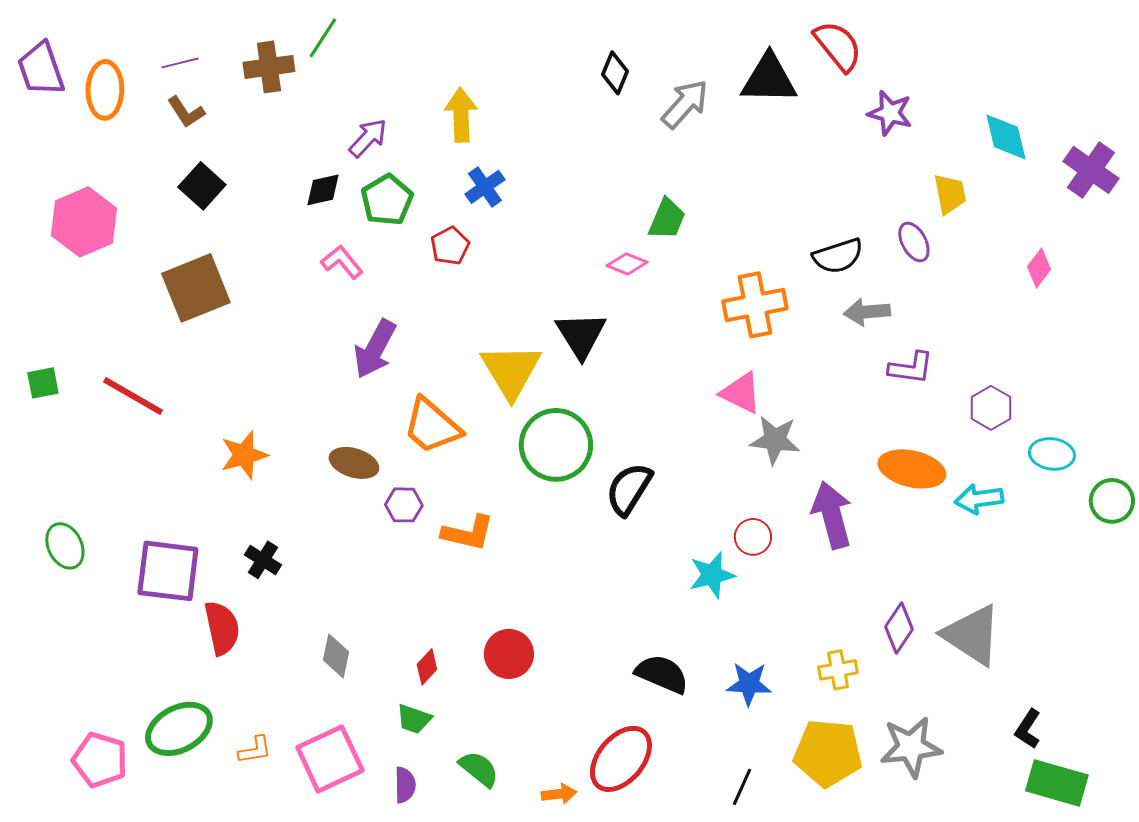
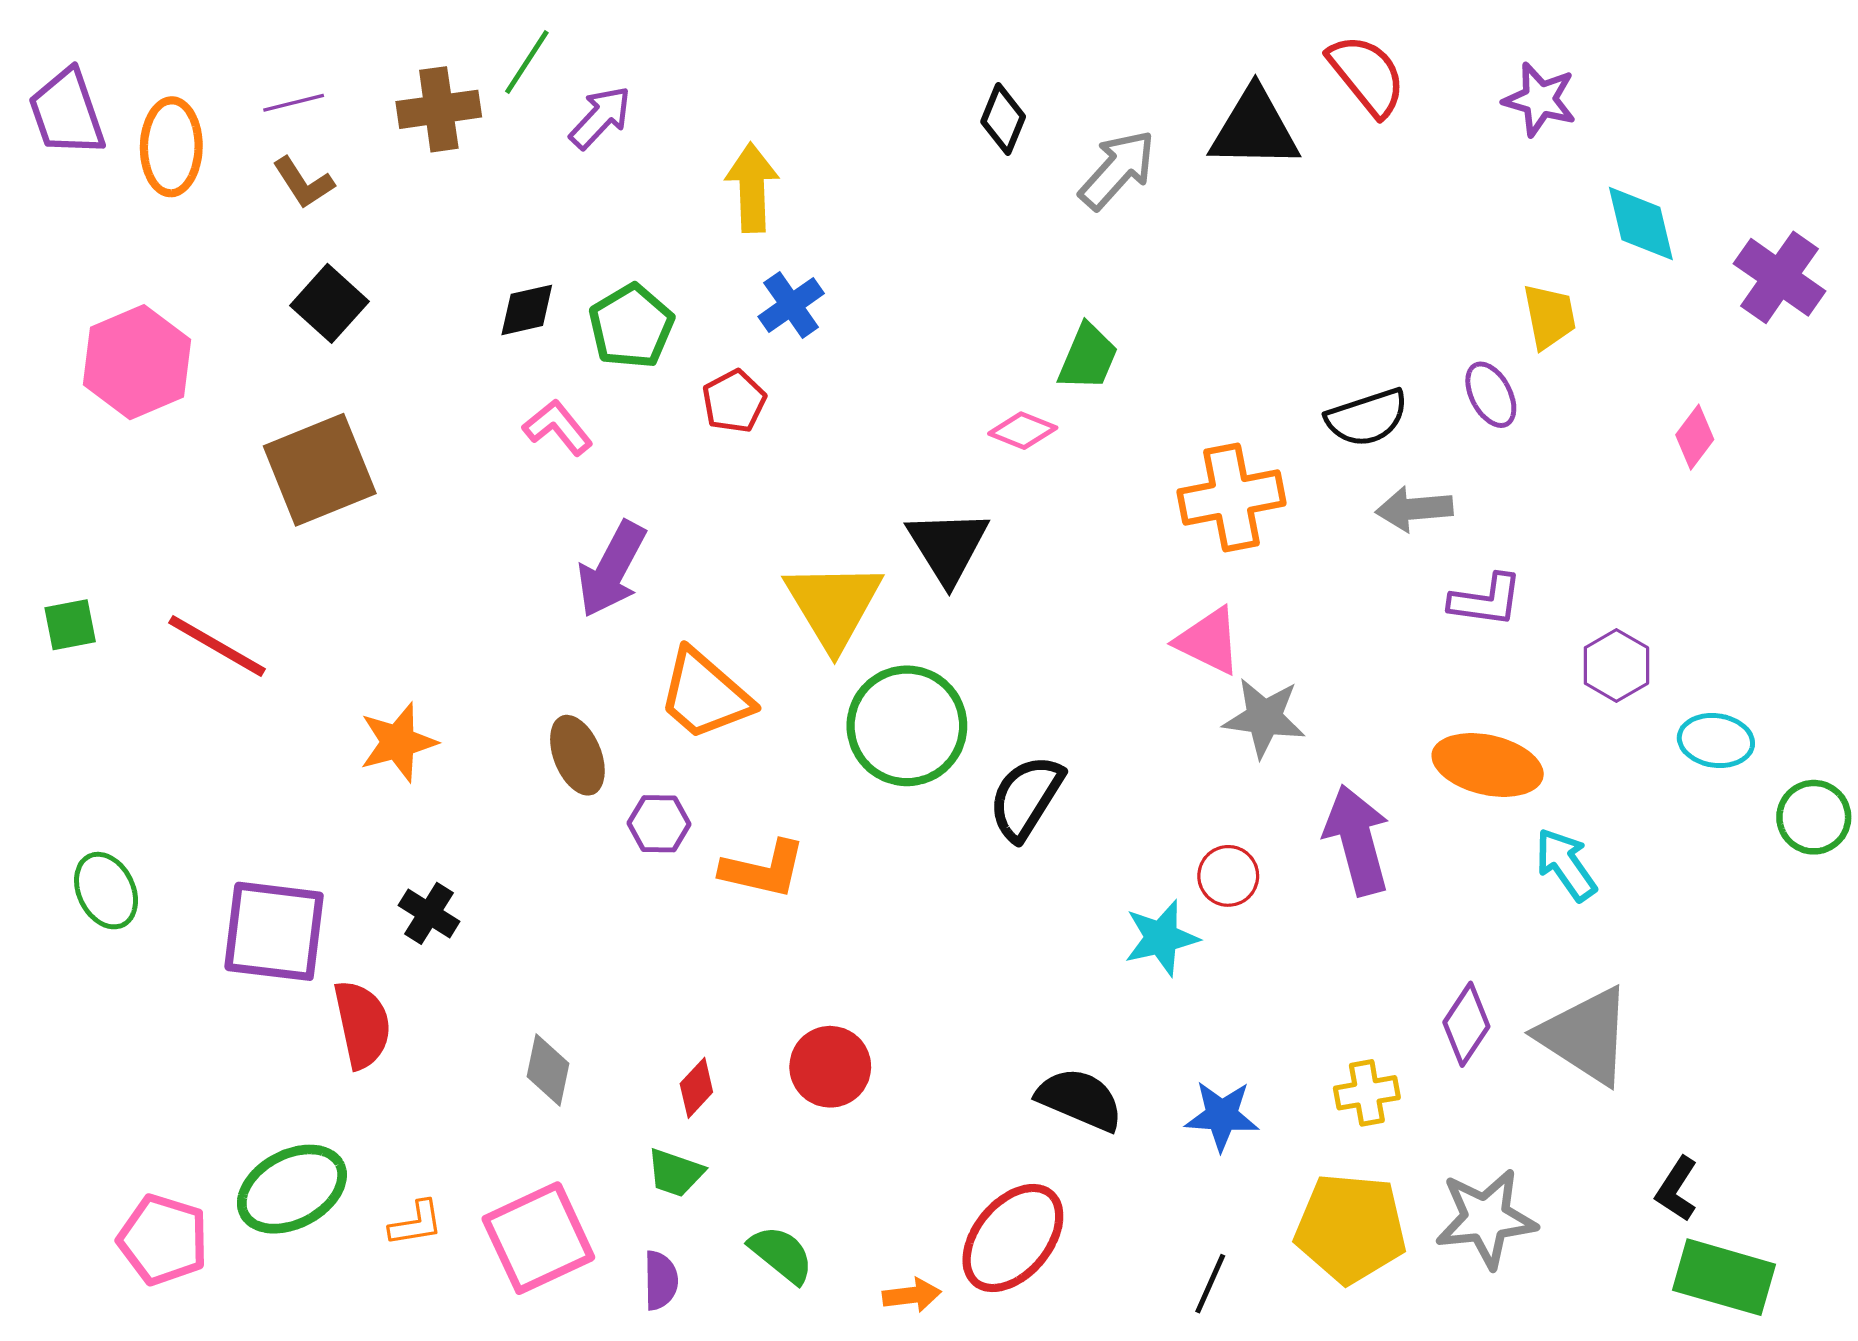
purple star: (890, 113) -> (1540, 100), moved
purple arrow: (368, 138) -> (600, 117), moved
brown ellipse: (354, 463) -> (577, 755), turned 51
cyan arrow: (979, 499) -> (1566, 864), moved, turned 63

